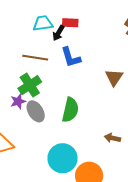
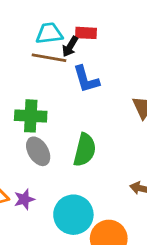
brown line: (35, 58) -> (49, 58), moved
green cross: (30, 85) -> (31, 116), turned 35
purple star: (18, 101) -> (24, 199), moved

